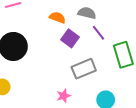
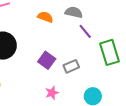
purple square: (70, 38) -> (47, 60), moved
gray rectangle: (84, 69) -> (71, 66), size x0.7

